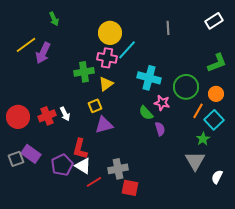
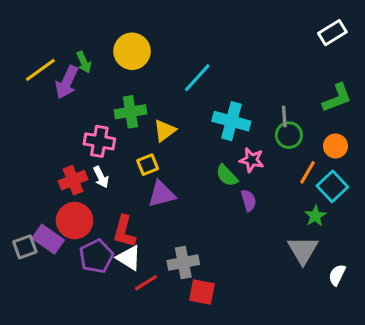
green arrow: (54, 19) -> (84, 62), moved
gray line: (168, 28) -> (284, 116), moved
yellow circle: (110, 33) -> (132, 51), moved
pink cross: (107, 58) -> (99, 141), moved
green circle: (186, 87) -> (289, 135), size x0.7
red circle: (18, 117) -> (75, 221), moved

